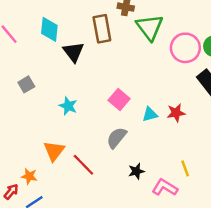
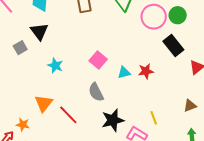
black triangle: (73, 52) -> (39, 31), moved
gray semicircle: (117, 138) -> (96, 92), turned -66
black star: (136, 171) -> (113, 120), size x1.6

